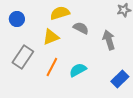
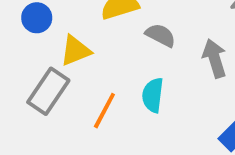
yellow triangle: (51, 37) -> (75, 51), moved
cyan semicircle: (78, 70) -> (153, 95), moved, turned -54

